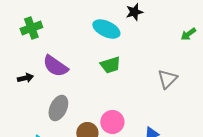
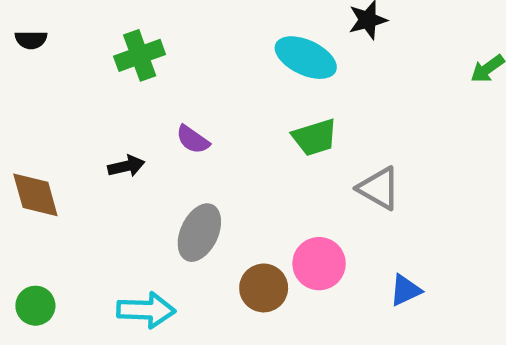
purple semicircle: (55, 66) -> (193, 140), size x0.6
gray triangle: (167, 79) -> (379, 188), moved, turned -45

